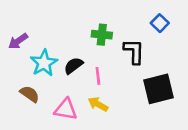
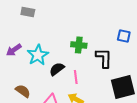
blue square: (160, 23) -> (124, 36), turned -32
cyan star: (44, 63) -> (38, 55), moved

